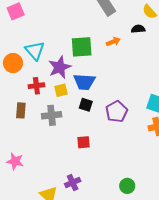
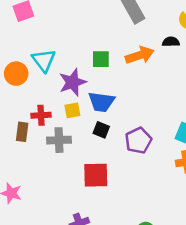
orange arrow: (113, 42) -> (140, 55), size x1.6
green square: (82, 47) -> (101, 59), size x0.7
red cross: (36, 86) -> (41, 115), moved
red square: (83, 142) -> (96, 175), size x1.6

